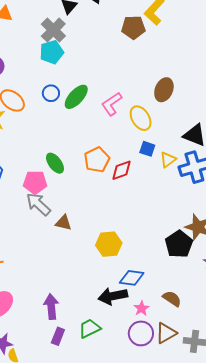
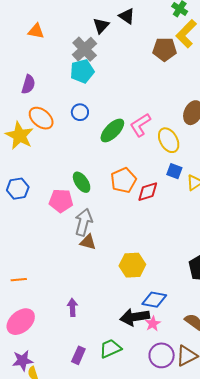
green ellipse: (76, 97) -> (112, 130), moved
gray arrow: (38, 204) -> (83, 222), moved, turned 60
purple arrow: (51, 307) -> (72, 307), moved, size x0.7
pink star: (141, 308) -> (153, 324), moved

